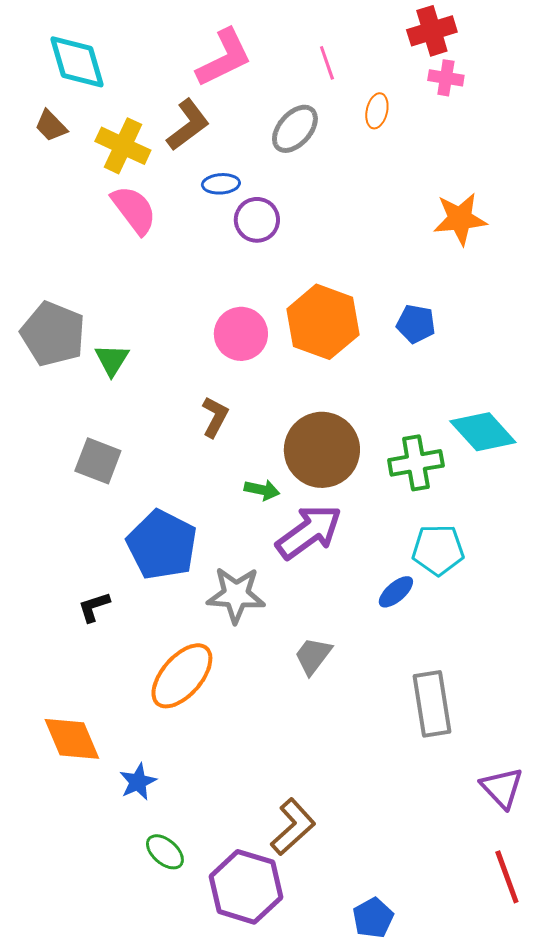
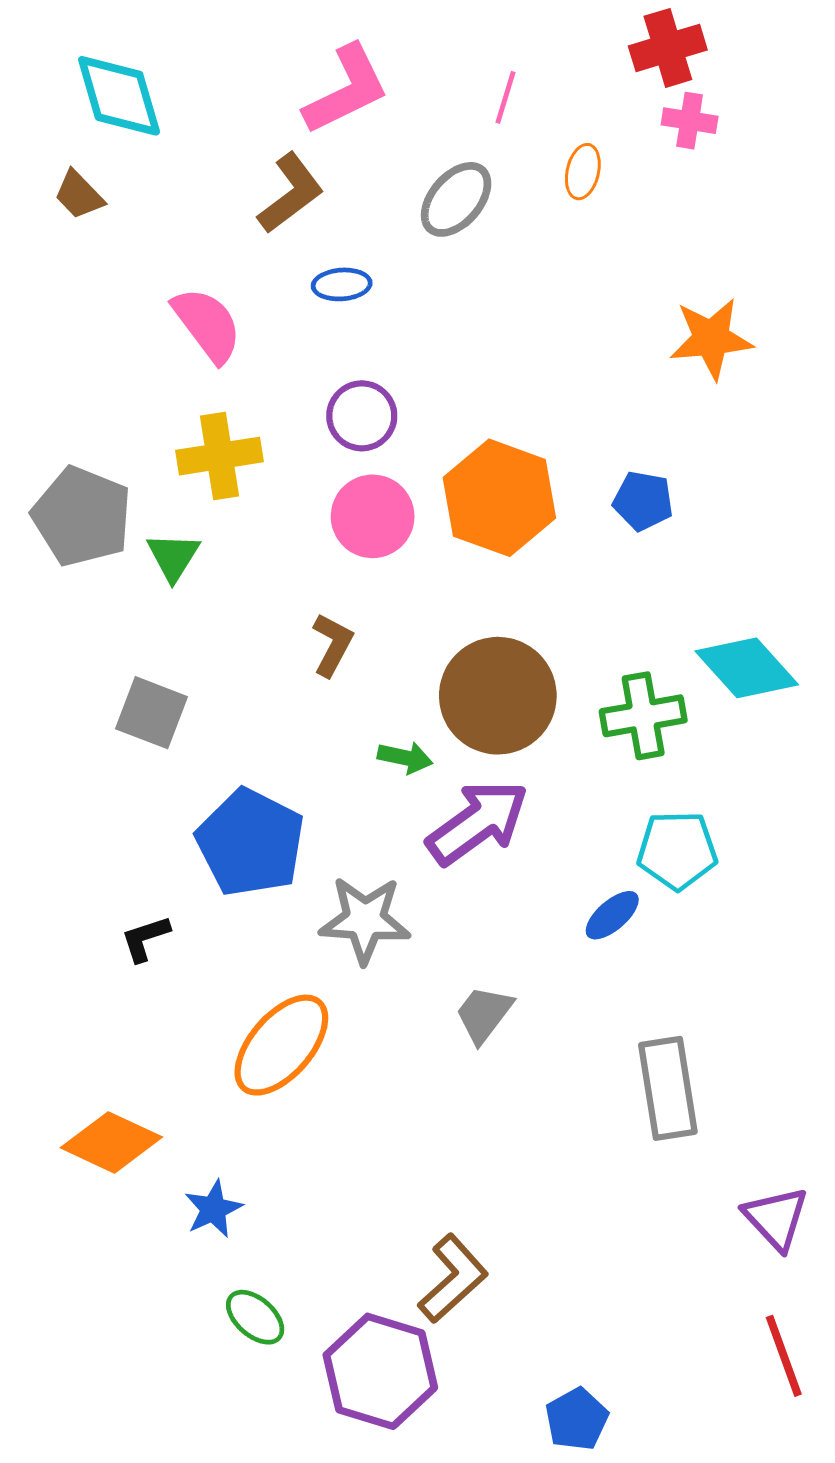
pink line: (327, 63) -> (506, 97), turned 36
yellow cross: (123, 146) -> (220, 456), moved, turned -34
purple circle: (257, 220) -> (362, 416), moved
orange diamond: (72, 739) -> (111, 1142), turned -42

